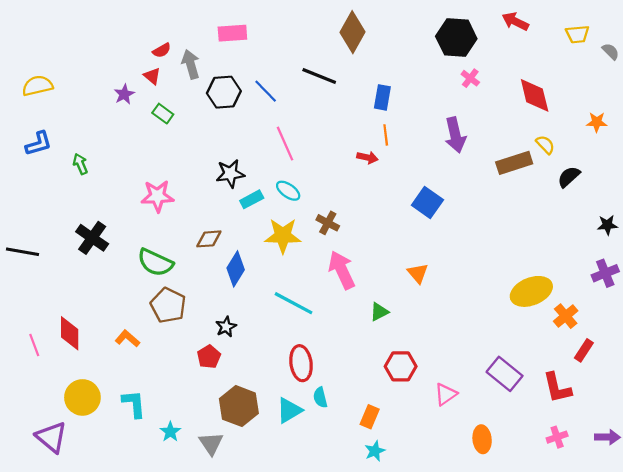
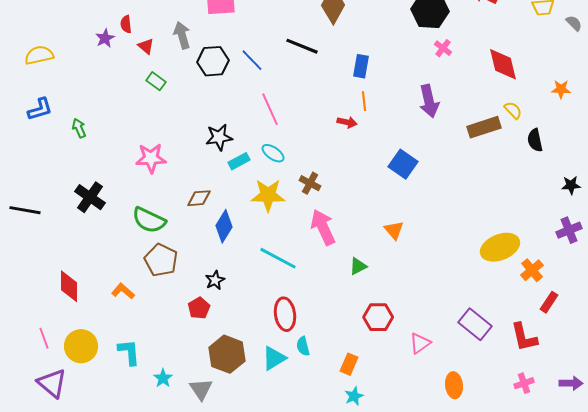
red semicircle: (162, 50) -> (126, 24), moved, turned 114
purple star: (124, 94) -> (105, 38), moved
black semicircle: (569, 177) -> (535, 140), turned -60
pink line: (34, 345) -> (44, 338), moved

